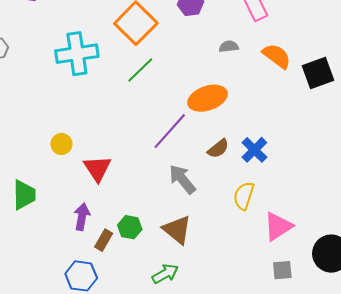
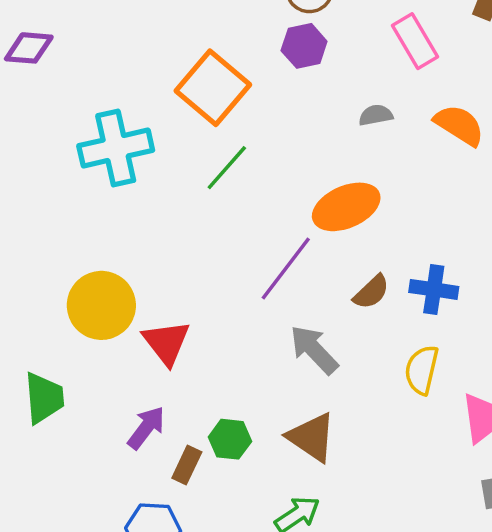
yellow circle: (61, 144) -> (101, 305), size x1.8
blue cross: (254, 150) -> (434, 289), turned -32
purple arrow: (82, 217) -> (146, 428), turned 32

